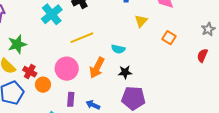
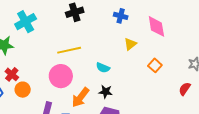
cyan cross: (52, 14) -> (26, 22), moved
orange arrow: (97, 68) -> (80, 97), moved
pink circle: (67, 69) -> (61, 76), moved

